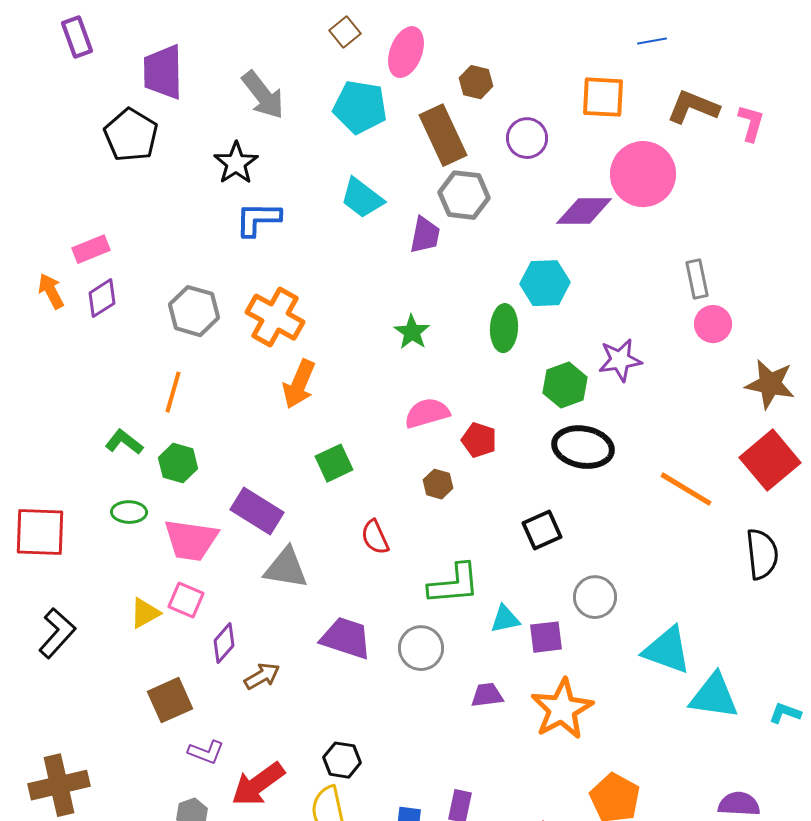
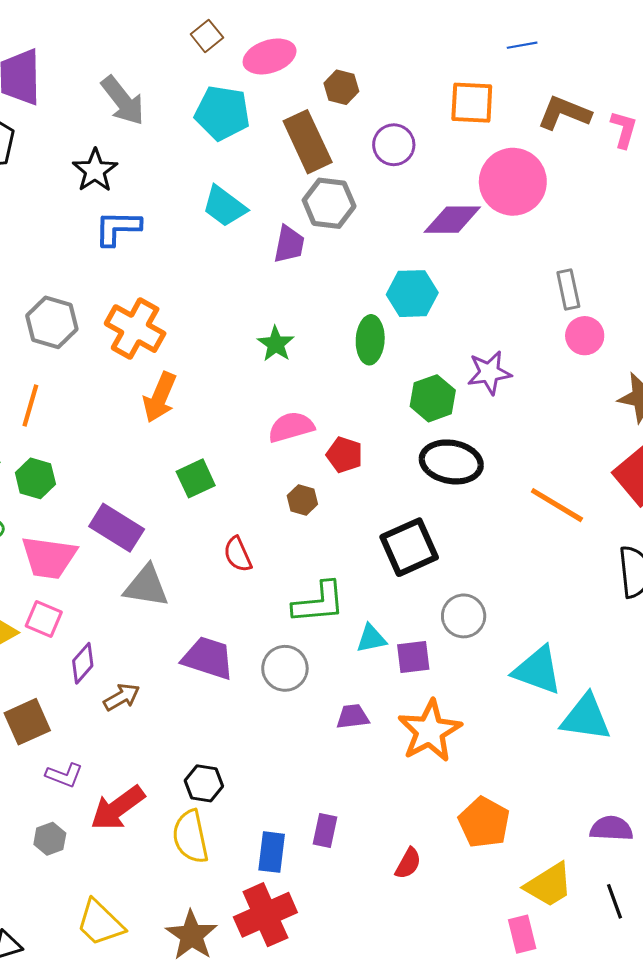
pink ellipse: (406, 52) -> (270, 56), turned 51
black square: (542, 530) -> (409, 547), size x1.4

